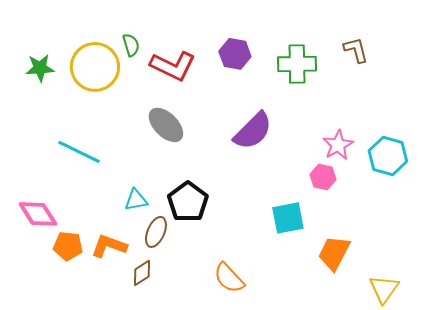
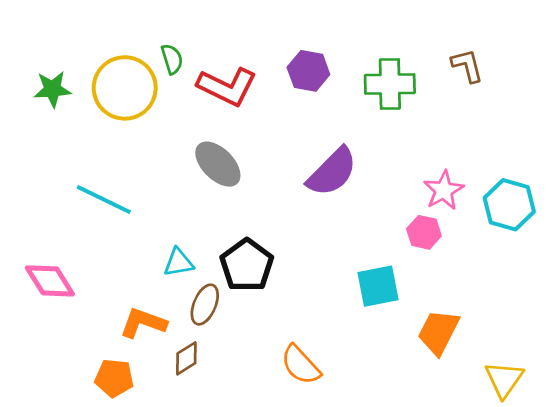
orange pentagon: (68, 246) -> (114, 378), moved

